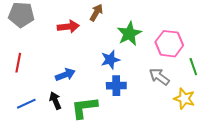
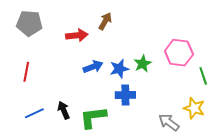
green star: (129, 34) -> (143, 64), moved, size x0.7
blue arrow: (65, 75) -> (93, 67), moved
gray arrow: (159, 77) -> (169, 122), moved

